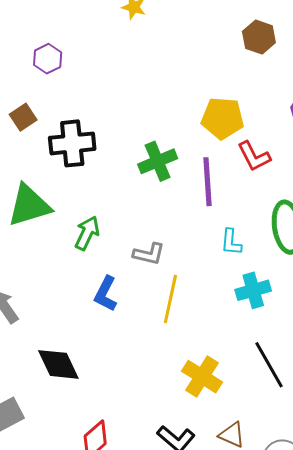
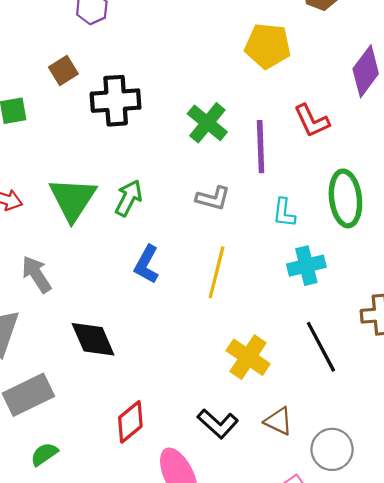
yellow pentagon: (223, 118) -> (268, 46), moved
green cross: (158, 161) -> (207, 123), turned -30
green triangle: (29, 206) -> (73, 199), moved, turned -42
gray L-shape: (149, 254) -> (213, 198), moved

